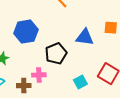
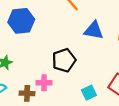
blue hexagon: (26, 32) -> (21, 21), moved
blue triangle: (85, 37) -> (94, 30), moved

